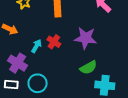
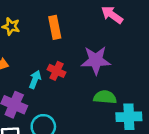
green semicircle: (88, 68) -> (105, 97), turned -138

